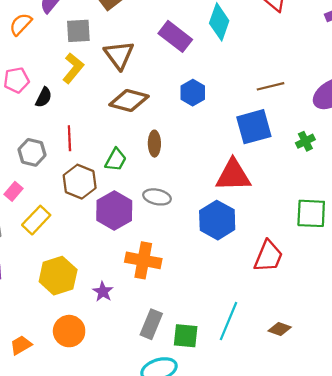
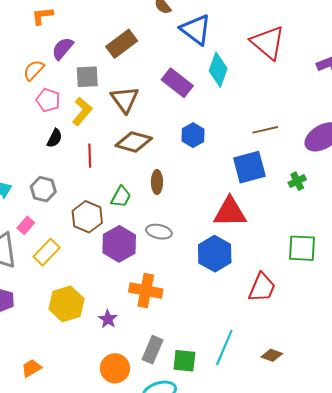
pink pentagon: (16, 80) -> (48, 100), moved, turned 30
red line: (69, 138) -> (90, 156), moved
orange circle: (69, 331) -> (115, 368), moved

